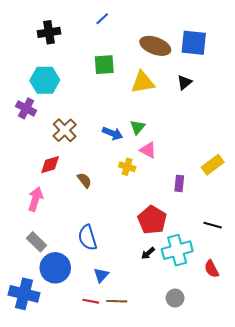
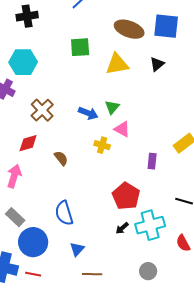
red line: (91, 301) -> (33, 274), moved

